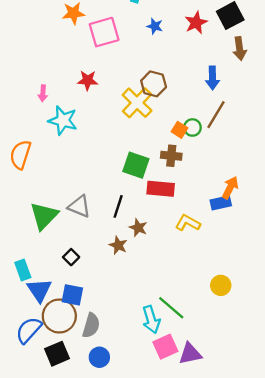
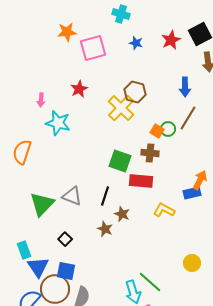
red star: (88, 80) -> (79, 89), turned -30

